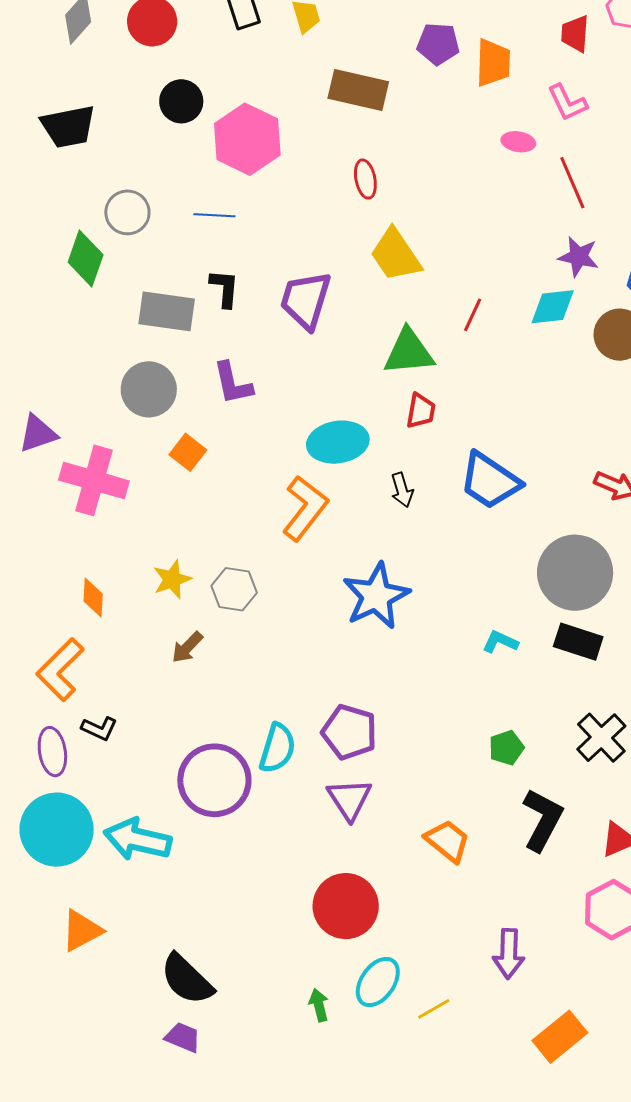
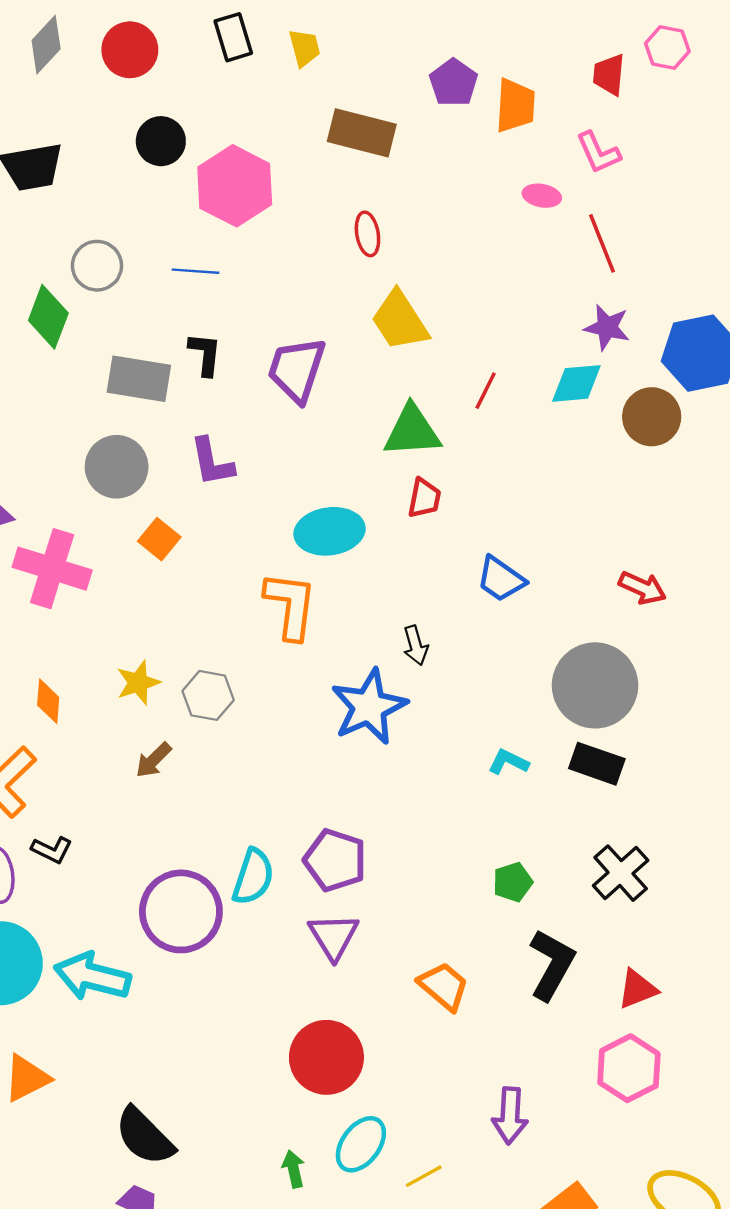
purple pentagon: (438, 44) -> (453, 83), turned 30
blue trapezoid: (490, 481) -> (501, 579), size x0.7
black arrow: (402, 490) -> (416, 645), moved
orange L-shape: (305, 508) -> (291, 605), turned -32

